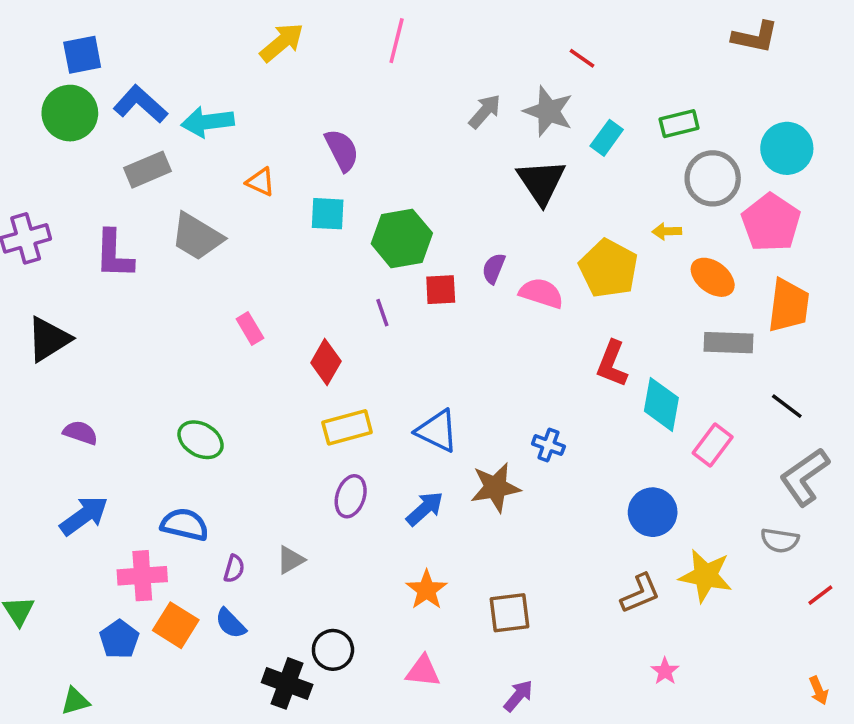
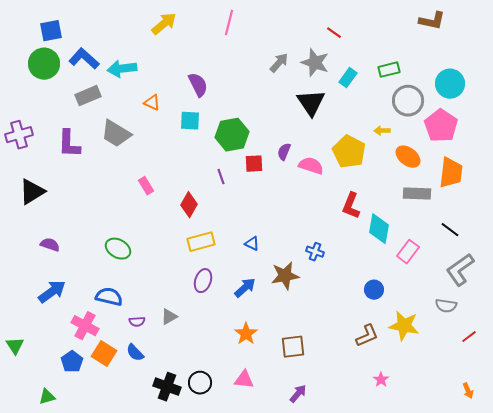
blue triangle: (437, 431) -> (252, 244), size x0.6
blue circle: (653, 512) -> (374, 290), size x0.7
purple semicircle: (234, 569) -> (137, 322), turned 70
pink cross: (142, 576) -> (85, 326), turned 32
black circle: (333, 650) -> (200, 383), moved

